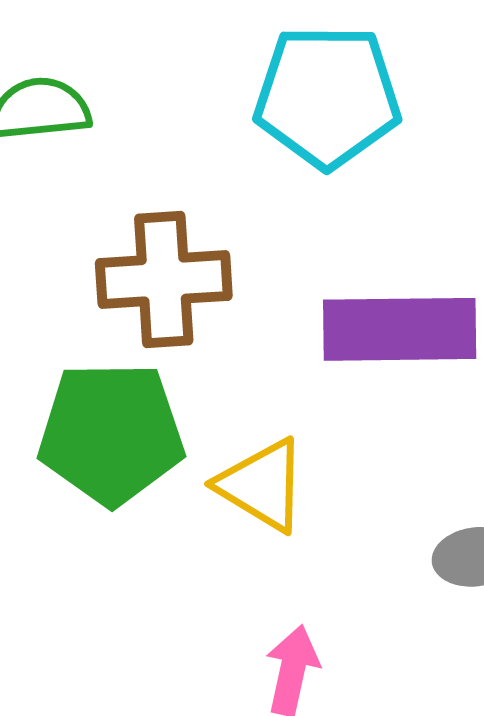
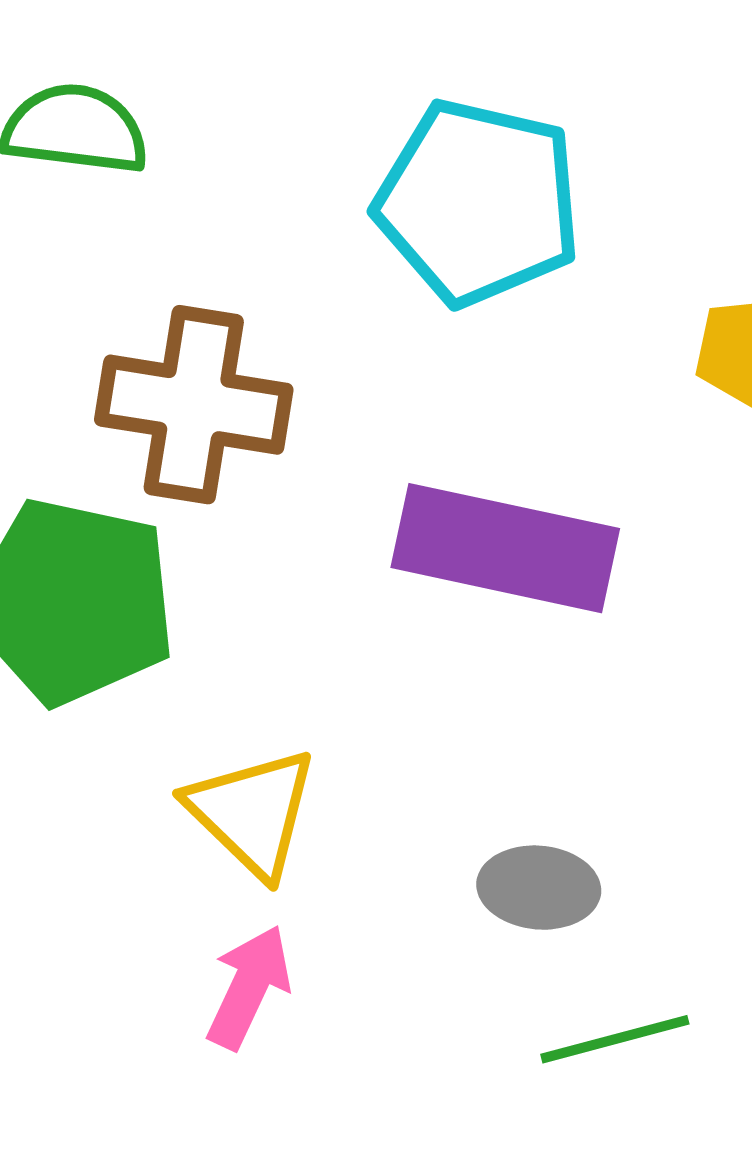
yellow triangle: (262, 485) -> (252, 812), moved

